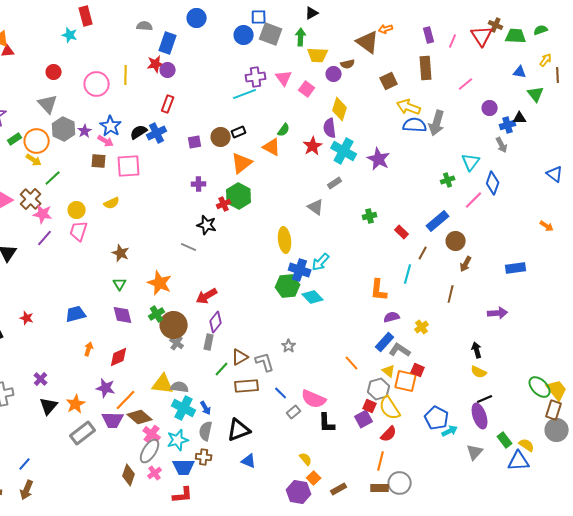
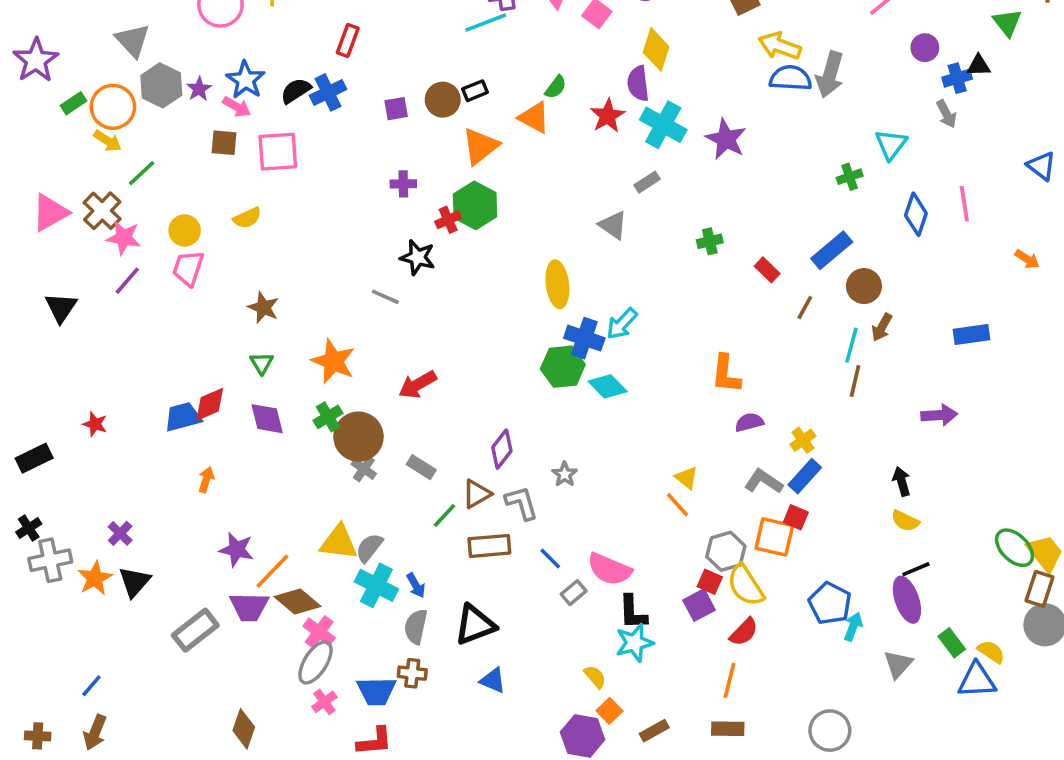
blue diamond: (493, 183) -> (916, 214), moved
pink line: (474, 200) -> (964, 204), moved, turned -54
cyan line: (408, 274) -> (851, 345), moved
purple diamond: (216, 322) -> (502, 449), moved
gray rectangle: (209, 342) -> (421, 467), turned -70
blue rectangle: (385, 342) -> (805, 476), moved
red diamond: (119, 357) -> (210, 404), moved
yellow triangle: (389, 371) -> (686, 478), moved
gray semicircle: (180, 387) -> (369, 548), turned -60
orange star: (76, 404) -> (95, 578), moved
cyan arrow: (450, 431) -> (853, 627), turned -42
cyan star: (178, 440) -> (635, 643), moved
brown diamond: (129, 475) -> (244, 729), moved
gray circle: (400, 483) -> (830, 731), moved

